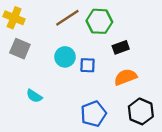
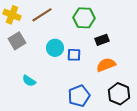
brown line: (67, 18) -> (42, 15), moved
gray square: (20, 49) -> (17, 41), turned 36

